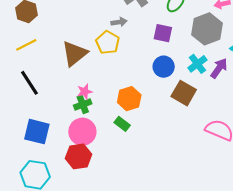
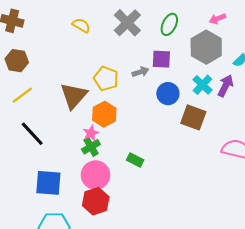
gray arrow: (119, 22) -> (140, 72), moved
orange hexagon: (129, 99) -> (104, 114), moved

